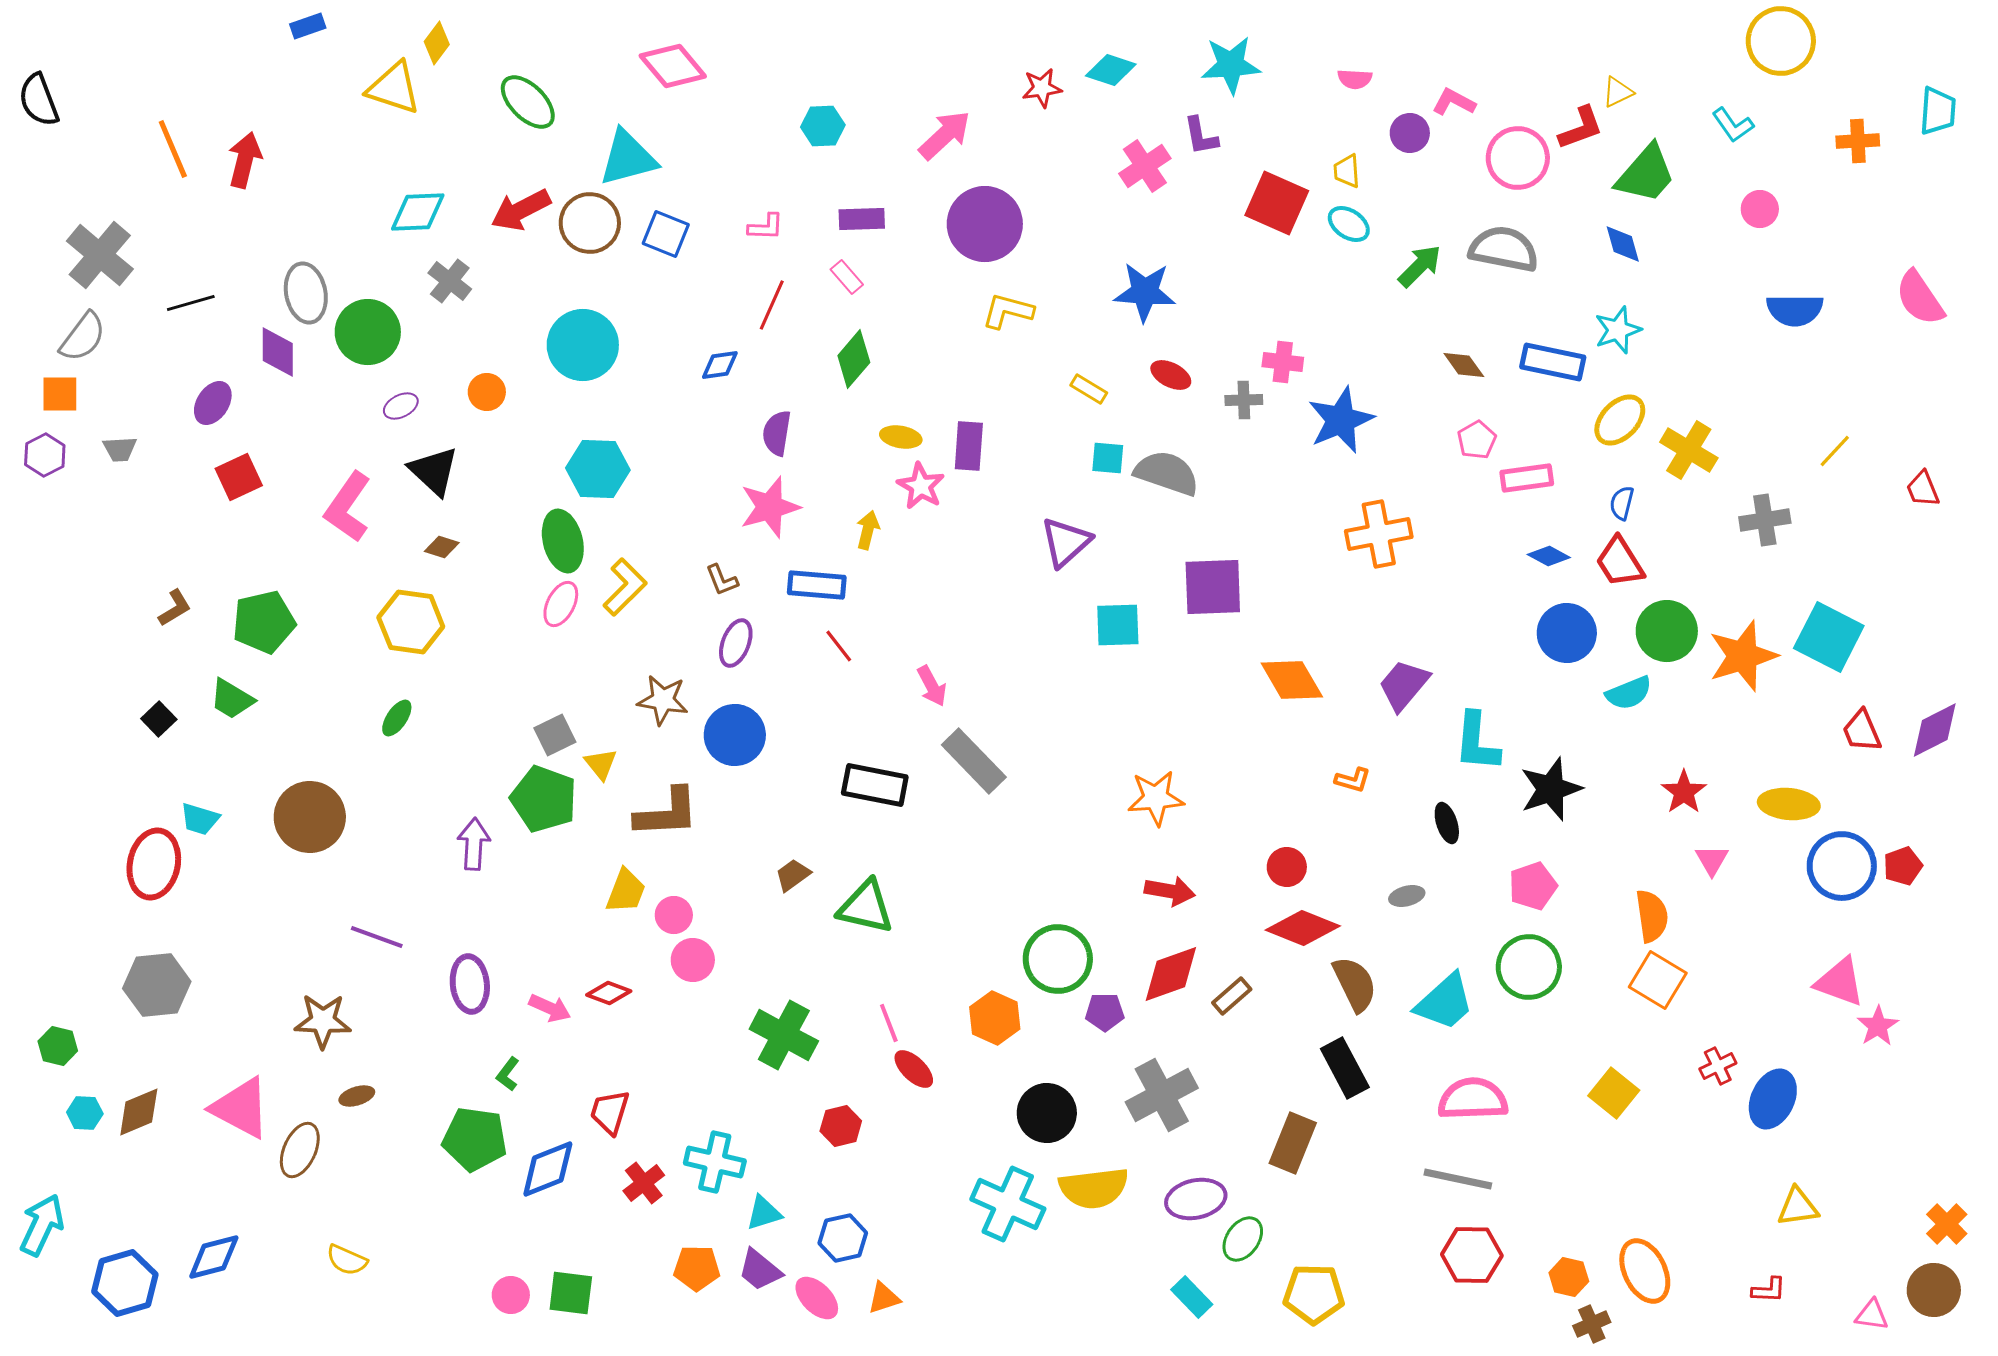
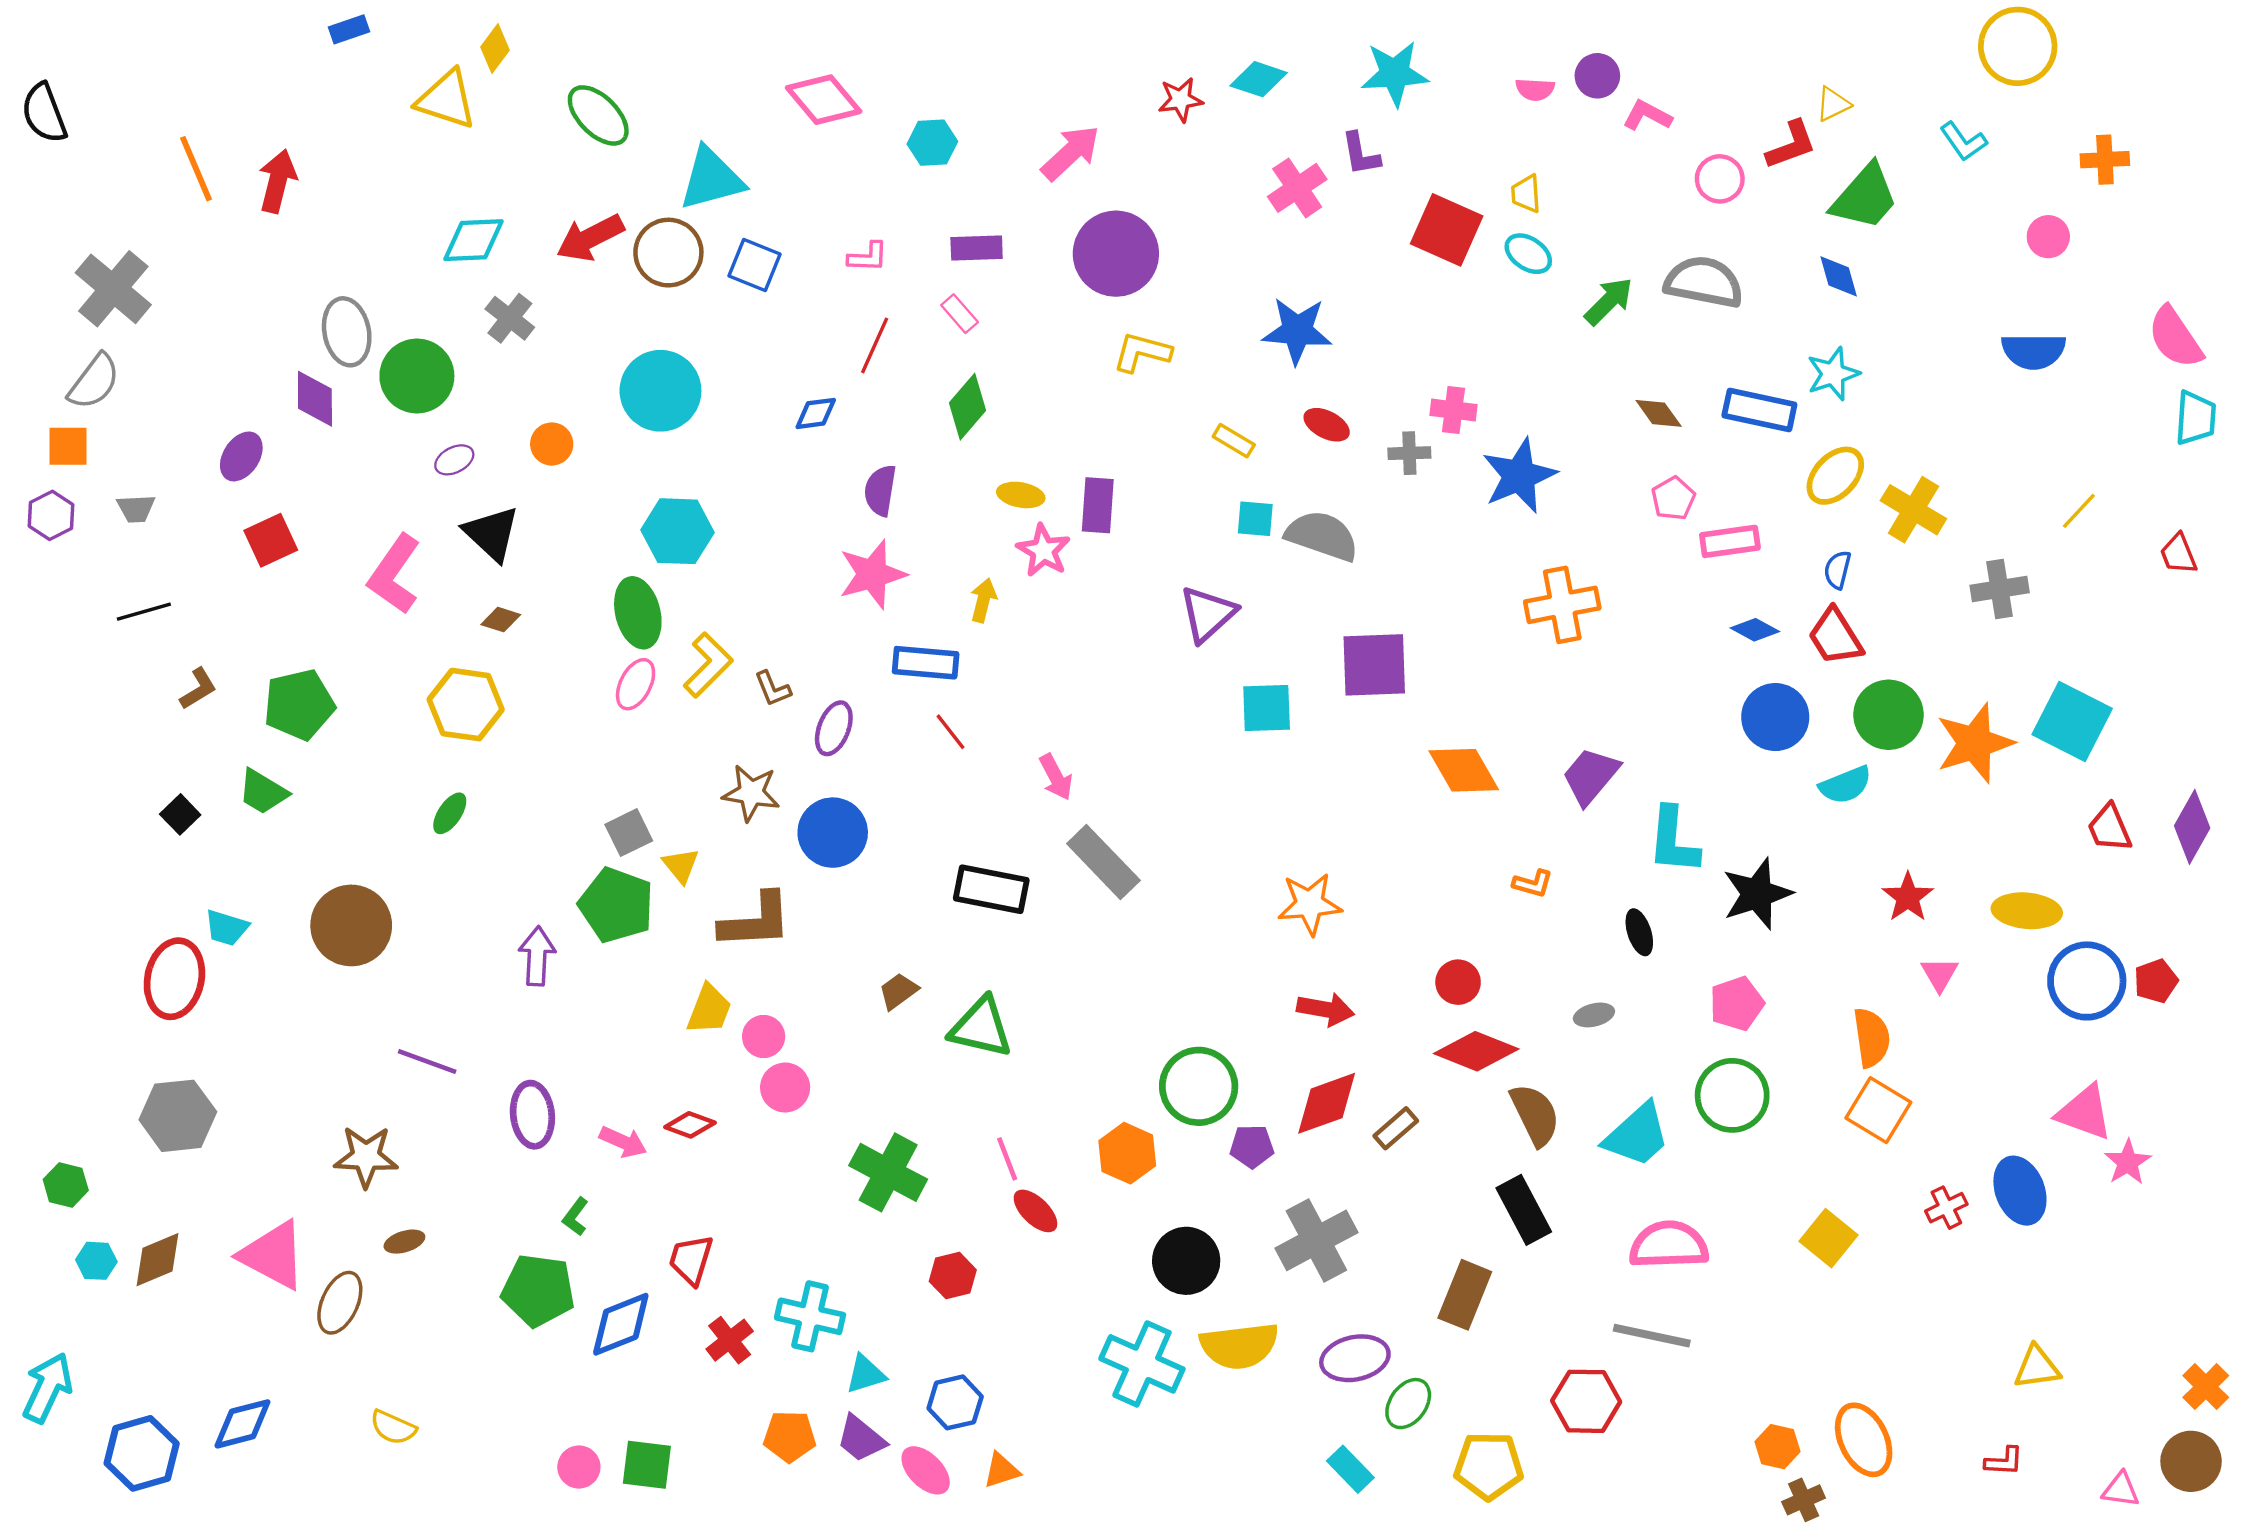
pink diamond: (673, 66) -> (824, 100), moved
cyan trapezoid: (1938, 111) -> (2196, 418), moved
purple circle: (1410, 133) -> (1597, 76), moved
pink circle: (1518, 158) -> (1720, 179), size x0.7
pink circle: (1760, 209) -> (2048, 237), moved
black line: (191, 303) -> (144, 612), moved
brown L-shape: (722, 580) -> (773, 689), moved
purple diamond: (1935, 730) -> (2192, 827), turned -34
blue ellipse: (1773, 1099) -> (2020, 1191), moved, turned -46
red hexagon: (1472, 1255) -> (1586, 1401), moved

